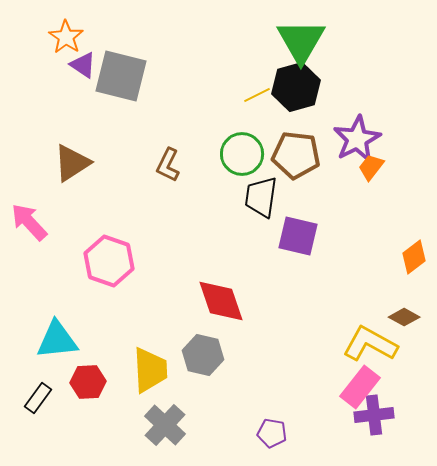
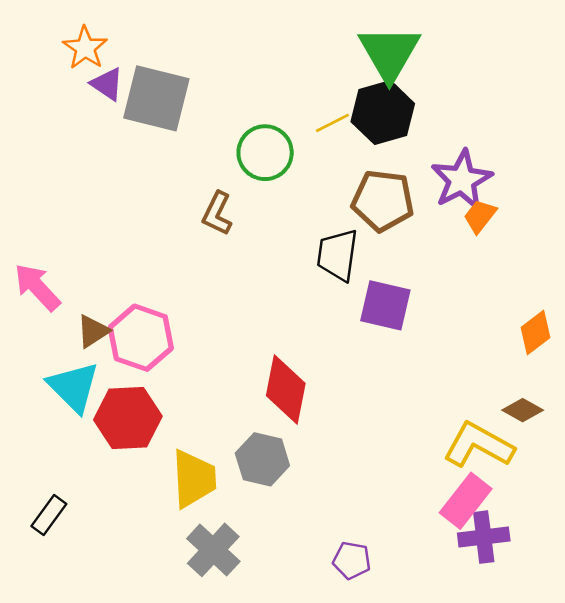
green circle: (242, 154) -> (265, 153), moved
brown triangle: (72, 163) -> (93, 331), moved, size x0.7
red diamond: (221, 301) -> (286, 389), turned 30
cyan triangle: (57, 340) -> (74, 387), moved, turned 51
red hexagon: (88, 382) -> (128, 418), moved, size x1.4

